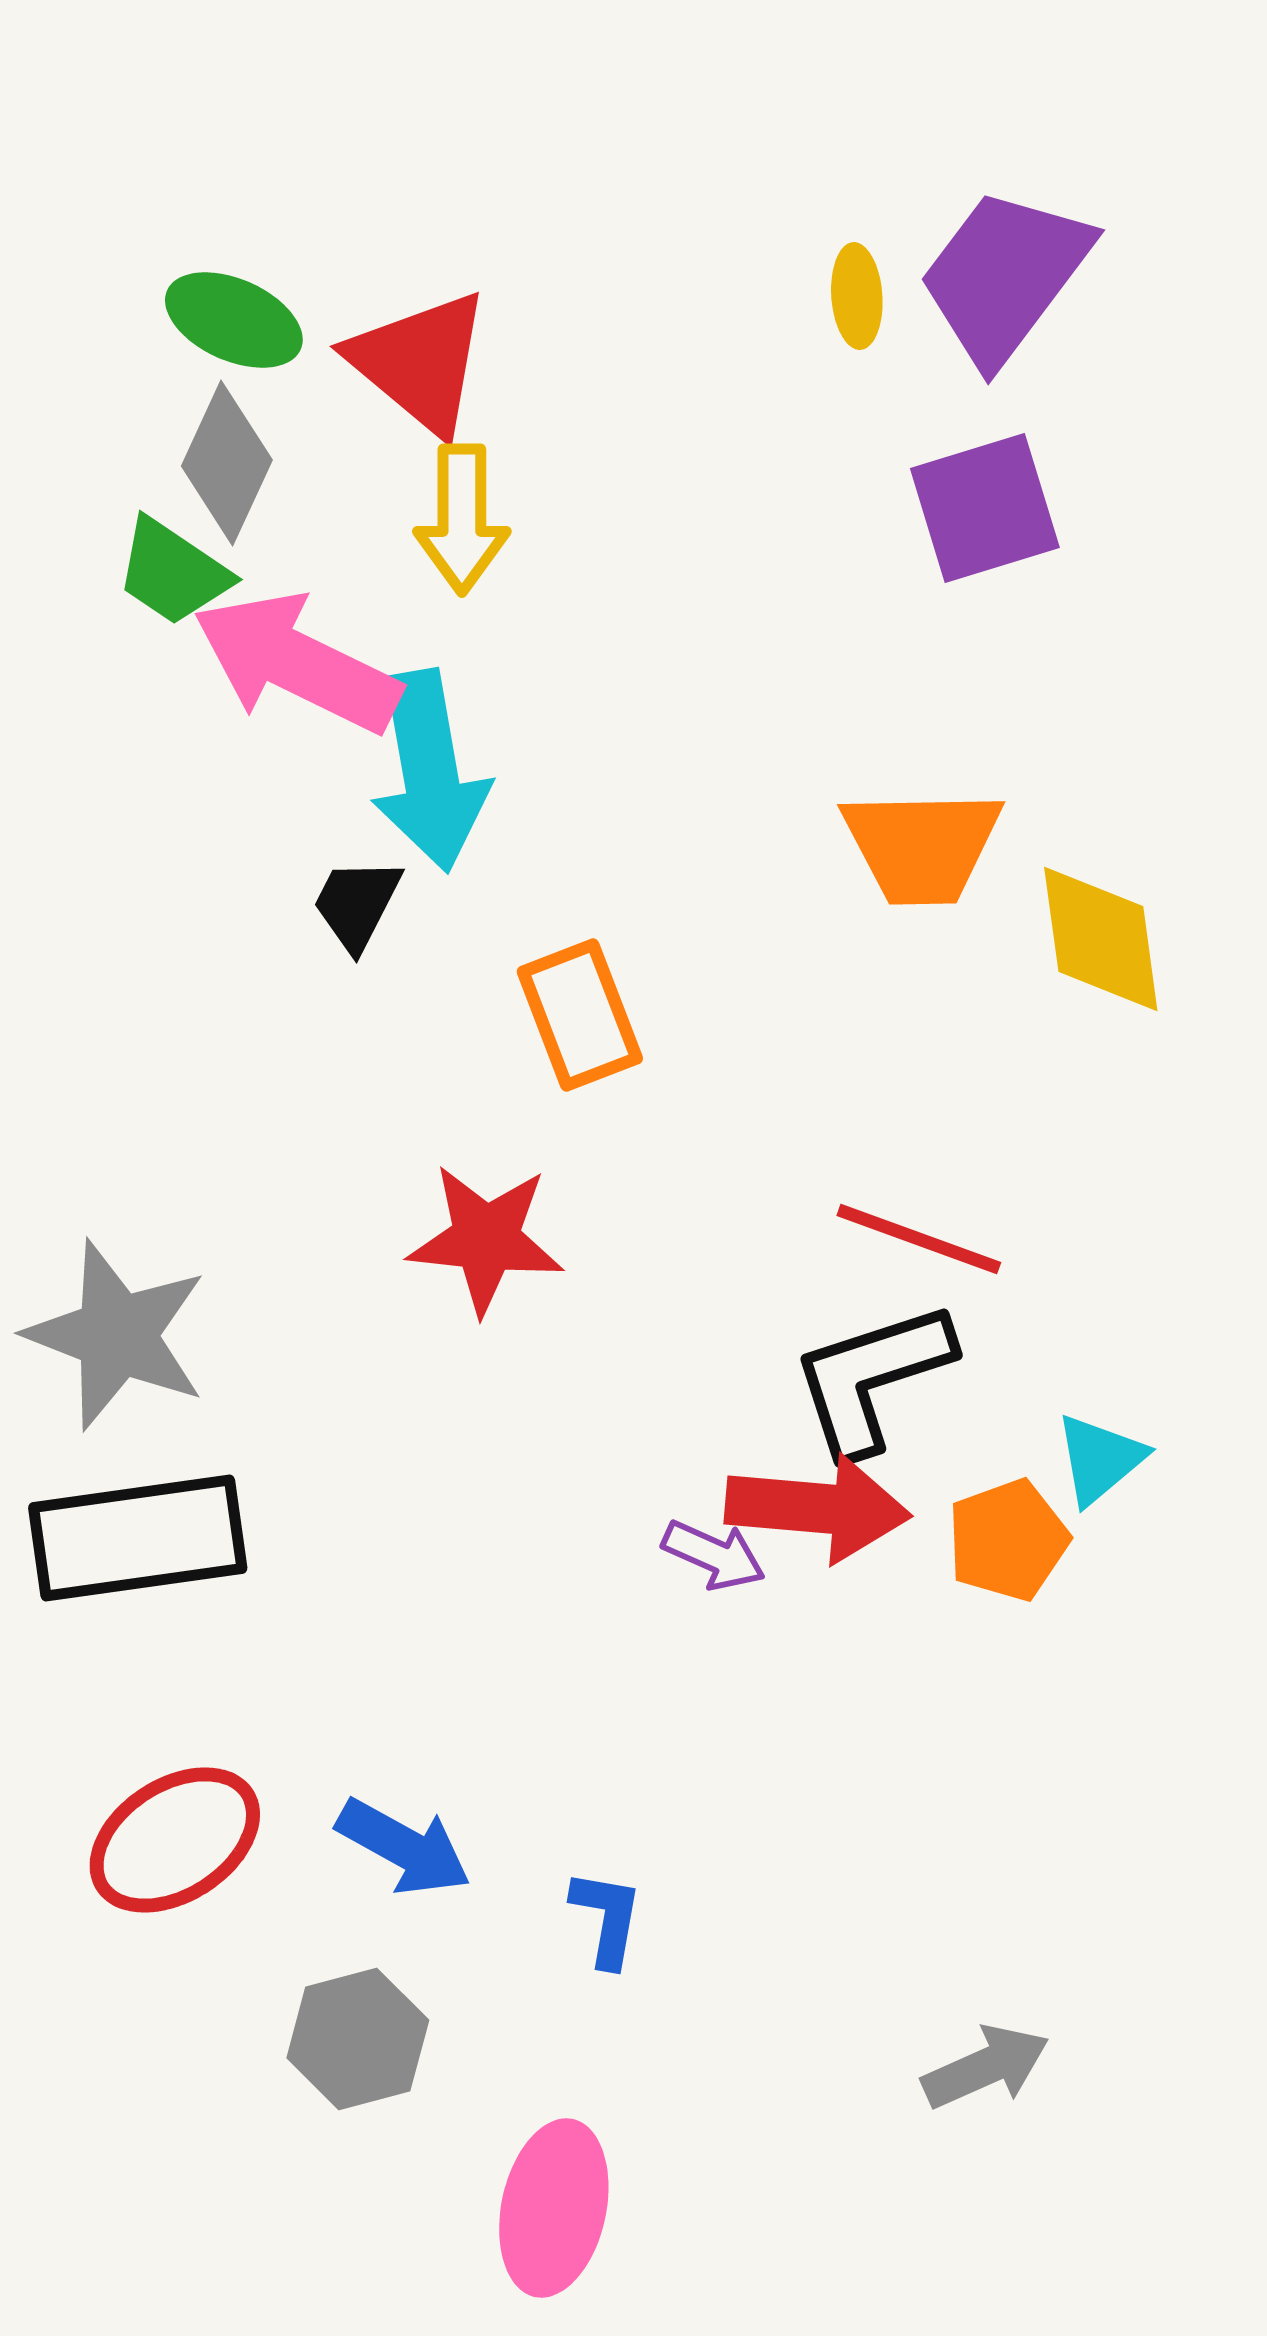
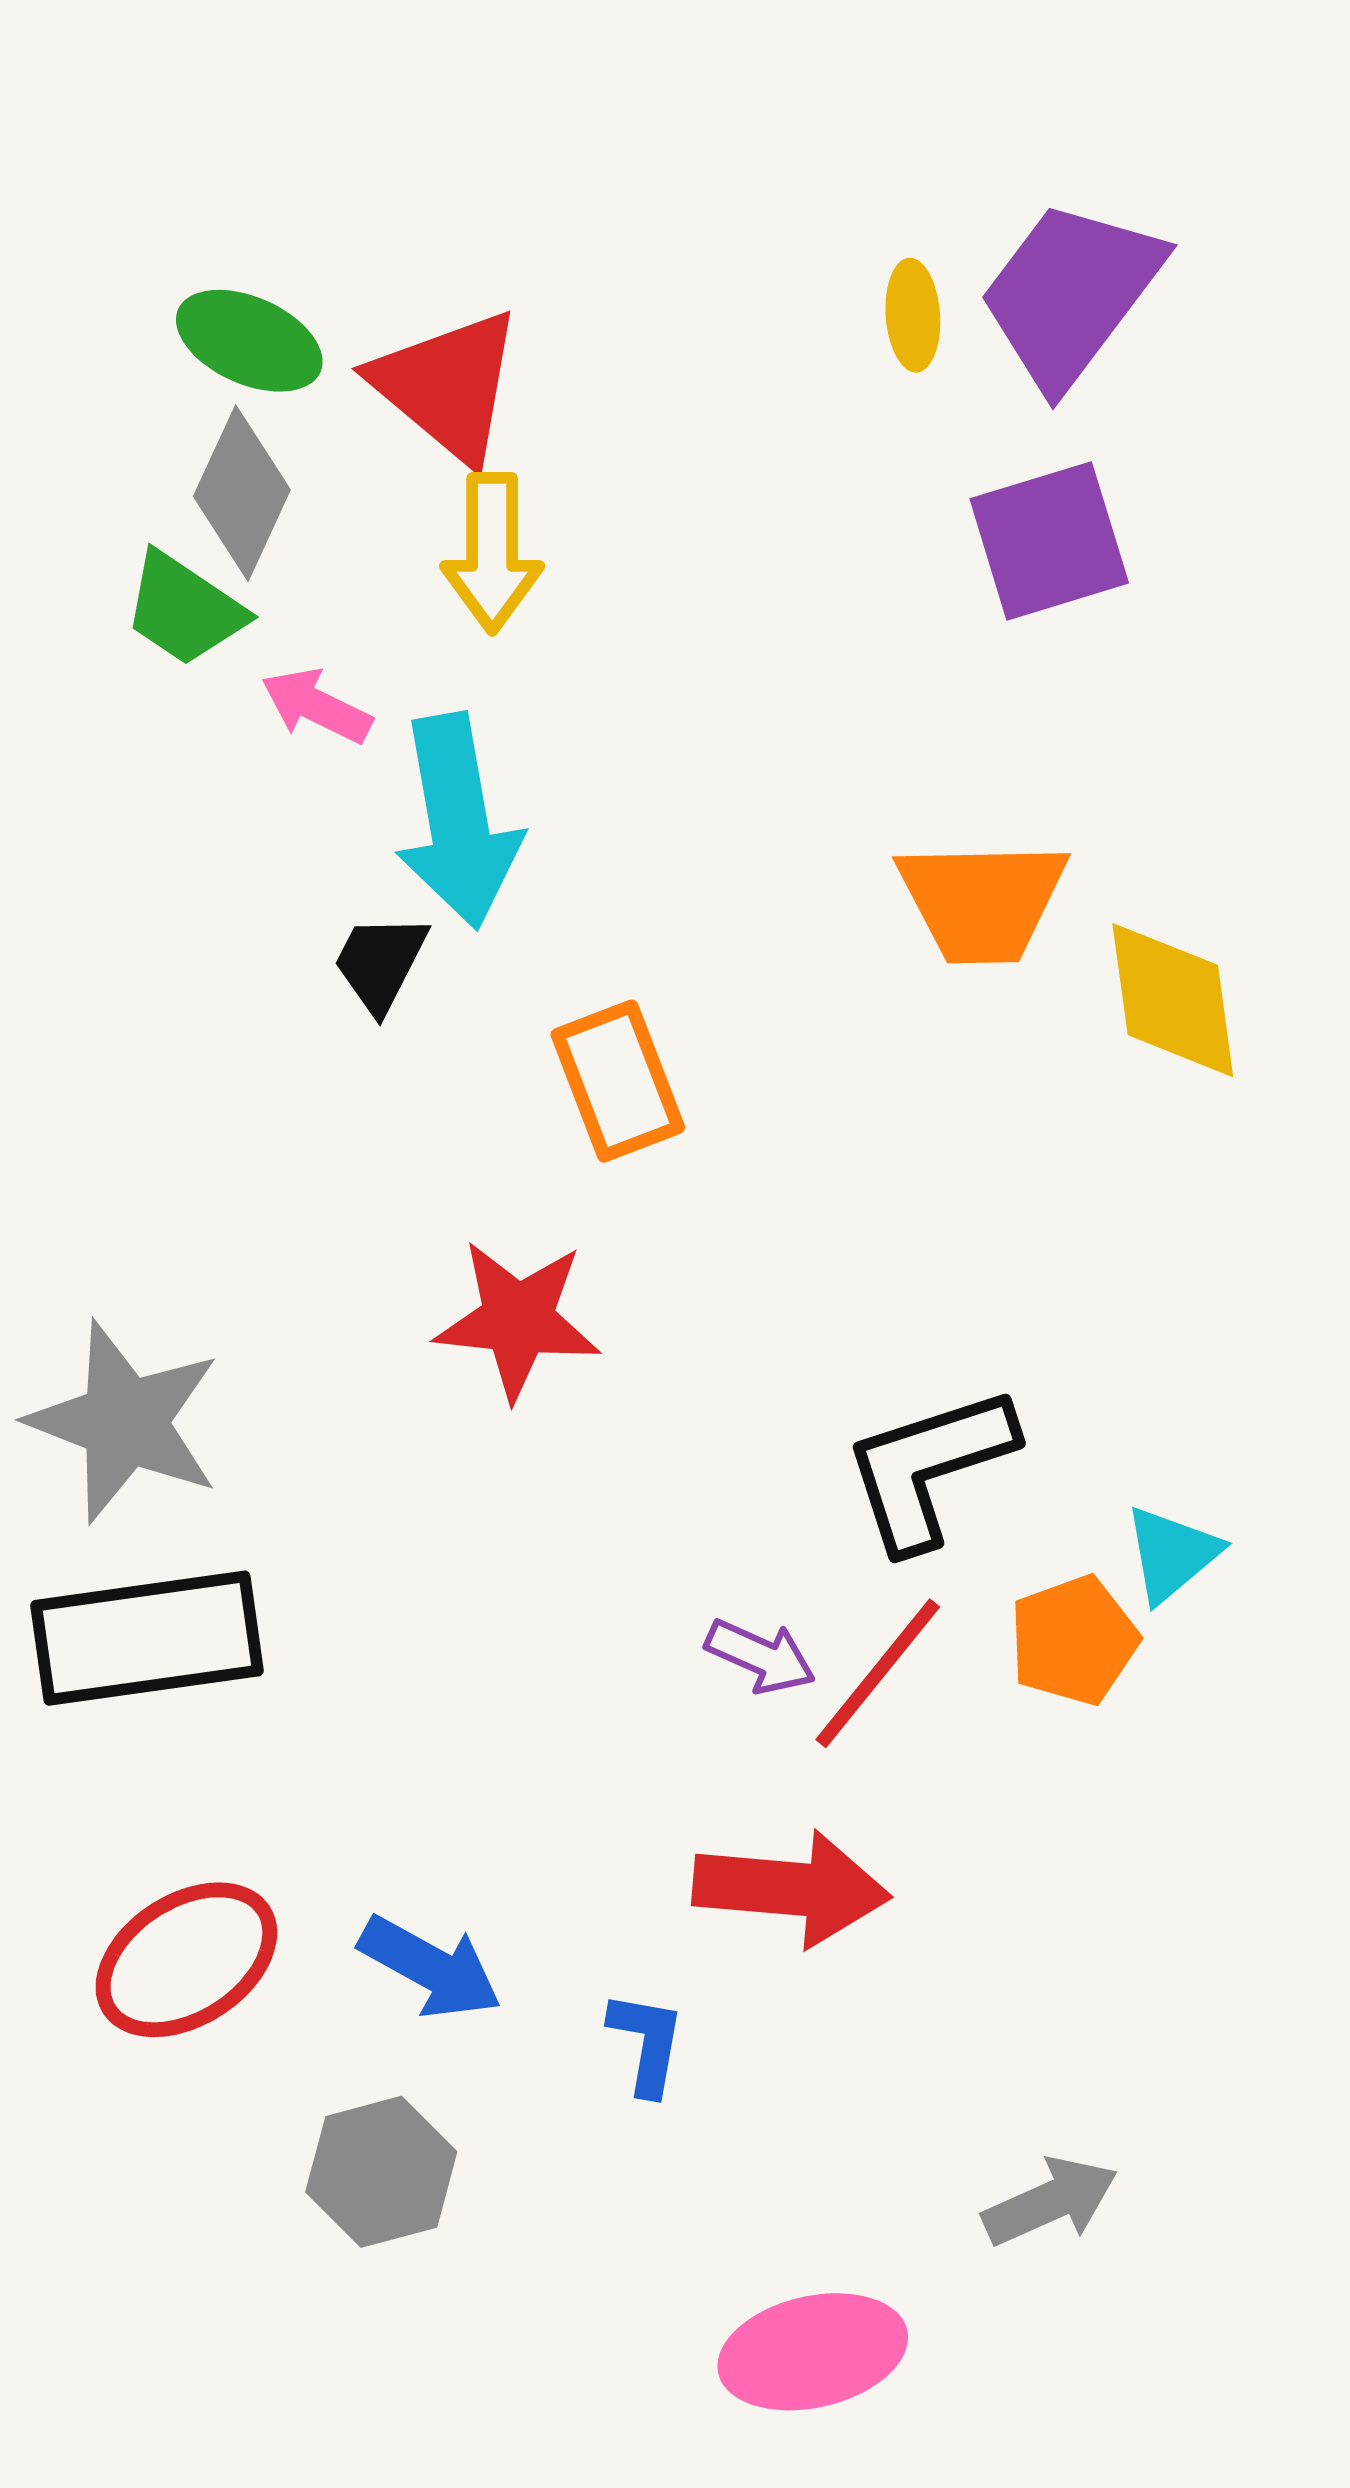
pink arrow: (297, 663) -> (316, 706), size x0.5
red line: (919, 1239) -> (878, 1673), moved, turned -71
red arrow: (818, 1508) -> (791, 1888), moved
pink ellipse: (554, 2208) -> (813, 2352), moved, turned 65

